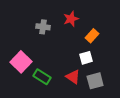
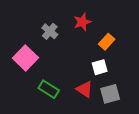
gray cross: (43, 27) -> (50, 31), turned 32
pink square: (21, 62) -> (25, 58), moved

